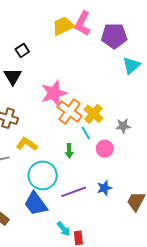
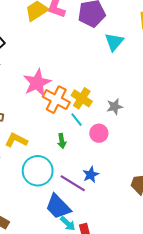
blue star: (104, 188) -> (91, 175), moved
purple line: (74, 192) -> (73, 183), turned 60
blue trapezoid: (36, 204) -> (58, 207), moved

